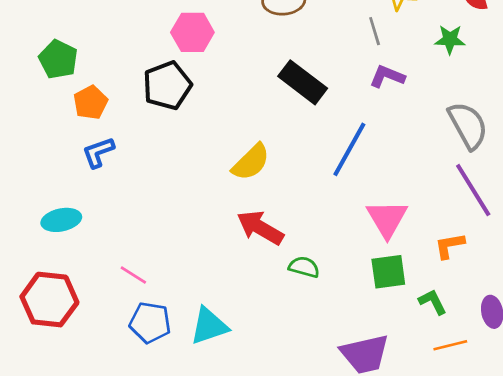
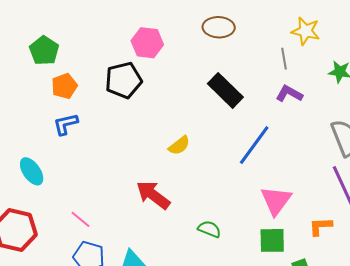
yellow semicircle: (251, 162) -> (179, 145), size x0.7
cyan ellipse: (61, 220) -> (32, 171), turned 60
red arrow: (260, 228) -> (153, 195), moved

